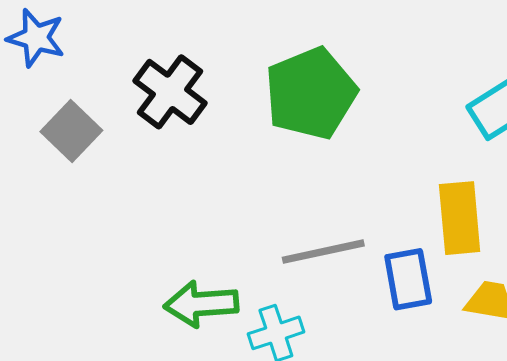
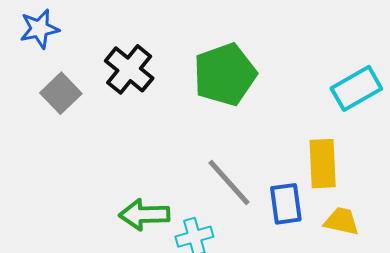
blue star: (36, 38) -> (39, 29), turned -30
gray line: (323, 252) -> (229, 182), turned 58

